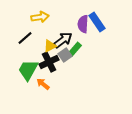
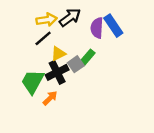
black line: (25, 38) -> (43, 38), moved
black arrow: (63, 40) -> (70, 17), moved
orange arrow: (43, 84) -> (50, 98), turned 96

